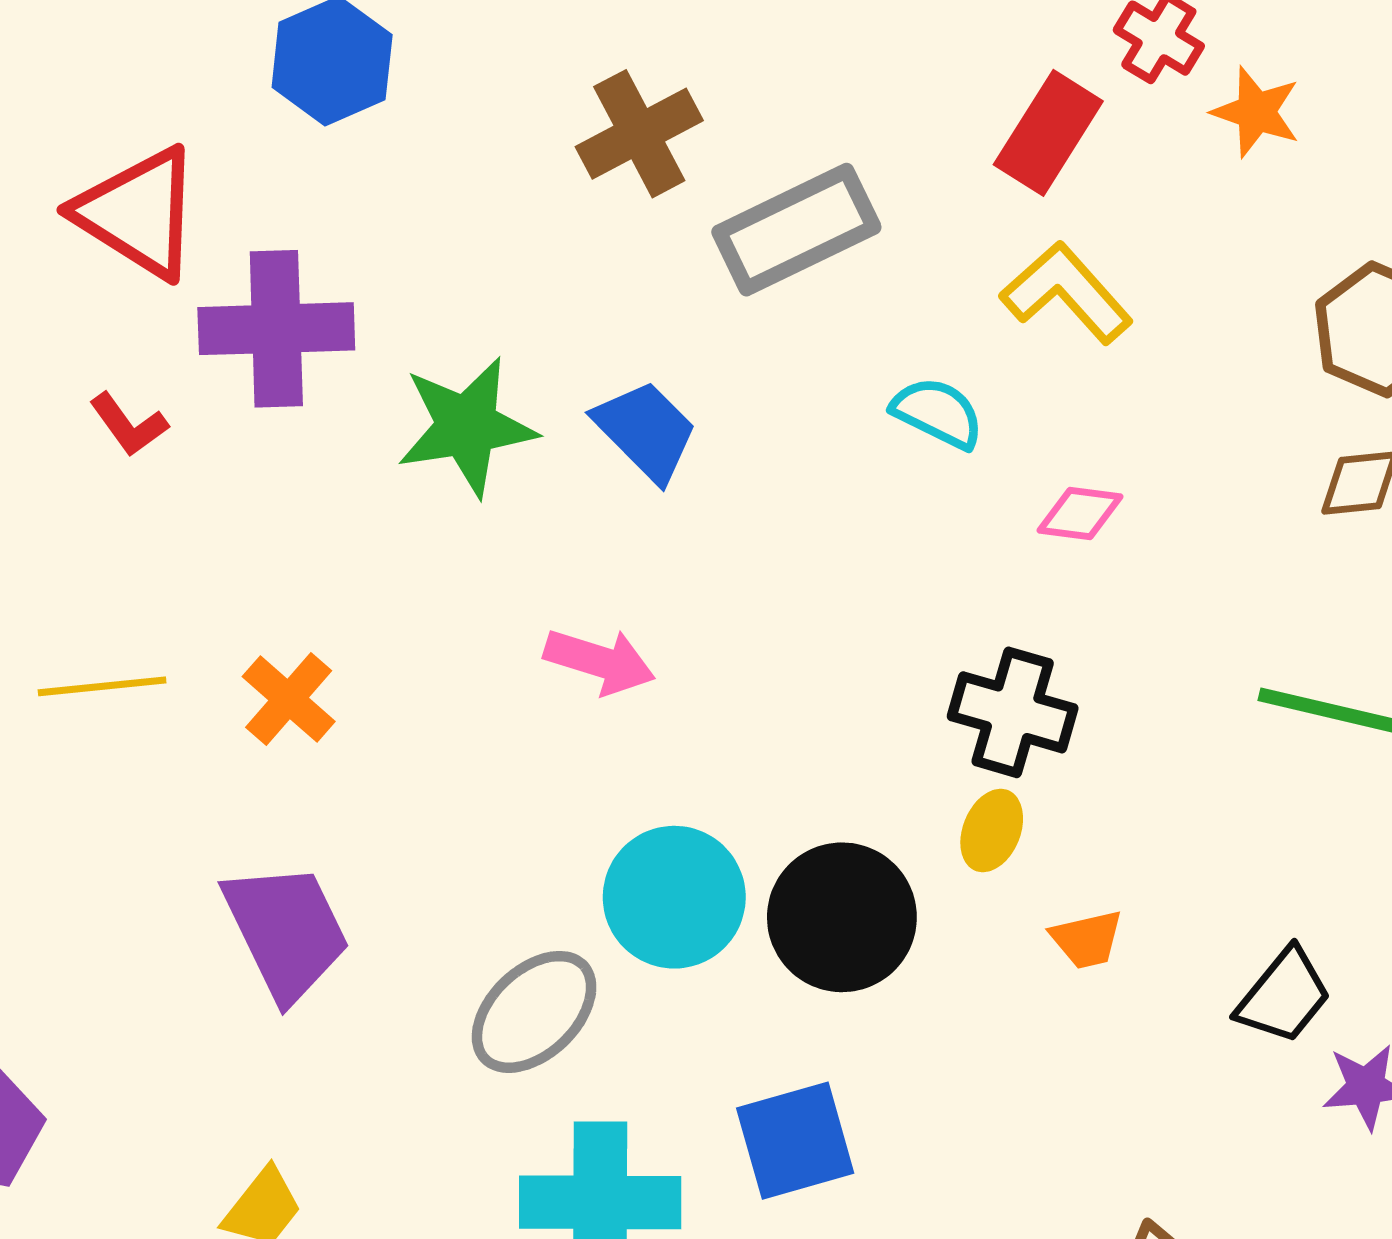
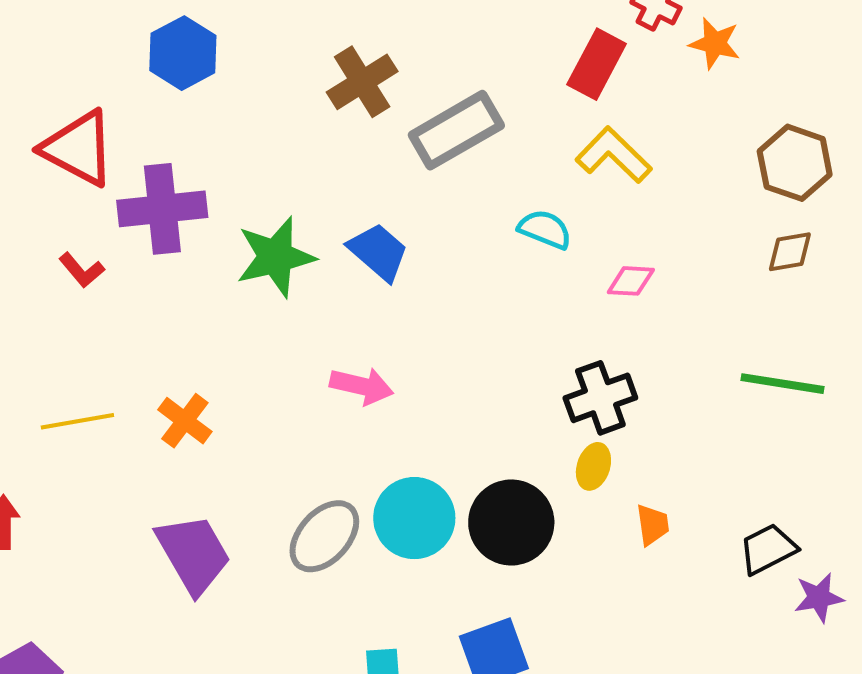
black cross: (1013, 712) -> (600, 398), turned -32
orange trapezoid: (1087, 939) -> (653, 525), turned -81
black trapezoid: (1284, 996) -> (768, 549), turned -152
gray ellipse: (534, 1012) -> (324, 536), moved

